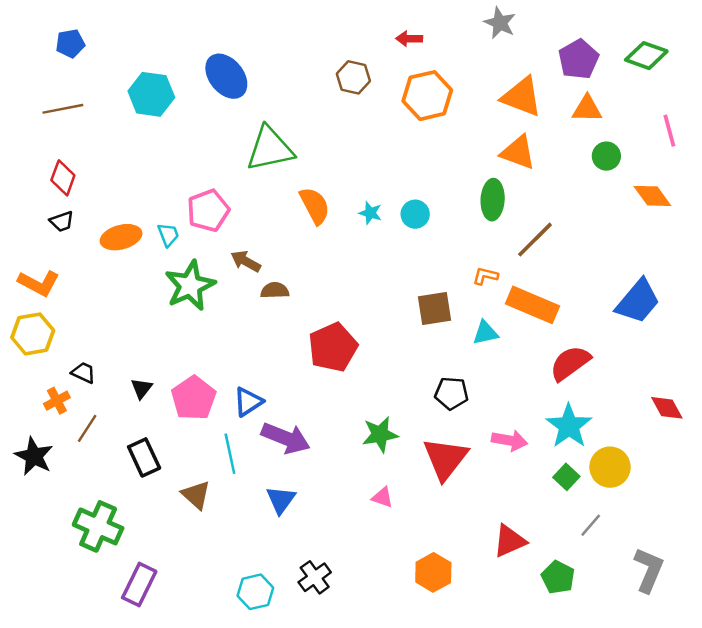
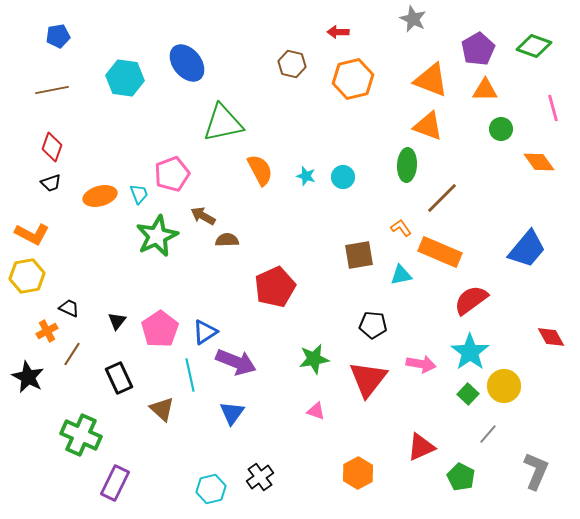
orange L-shape: (485, 276) -> (401, 228), turned 40

